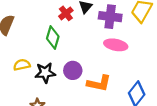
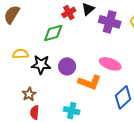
green diamond: (53, 38) -> (53, 33), turned 50
pink ellipse: (116, 45) -> (110, 64), moved

